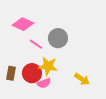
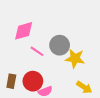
pink diamond: (23, 24) -> (24, 31), turned -40
yellow star: (48, 66) -> (75, 59), moved

